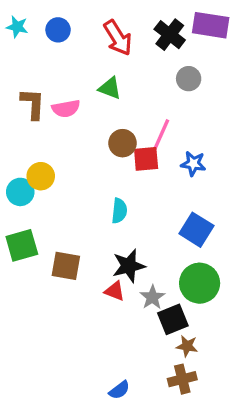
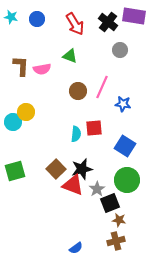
red square: (146, 159) -> (94, 128), moved
green square: (22, 245) -> (15, 171), moved
brown square: (66, 266) -> (56, 169), moved, turned 36
red triangle: (115, 291) -> (73, 185), size x1.6

